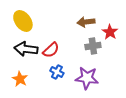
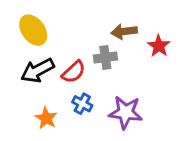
gray cross: (93, 46) -> (105, 58), moved
black arrow: (26, 49) -> (38, 70), turned -35
orange star: (20, 79) -> (46, 118), moved

